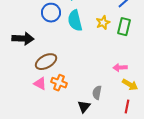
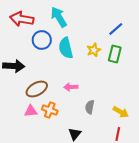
pink arrow: (120, 68) -> (71, 87), moved
pink triangle: (40, 84) -> (31, 111), turned -32
gray semicircle: (97, 93) -> (90, 107), moved

